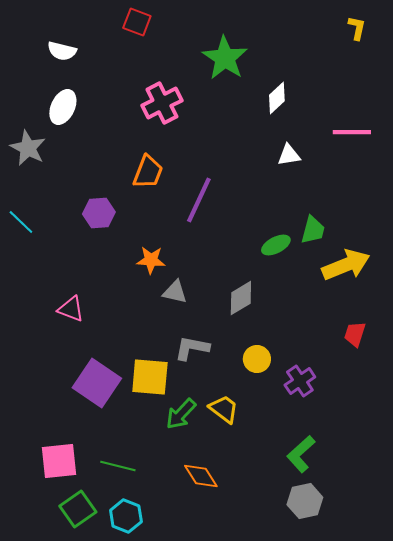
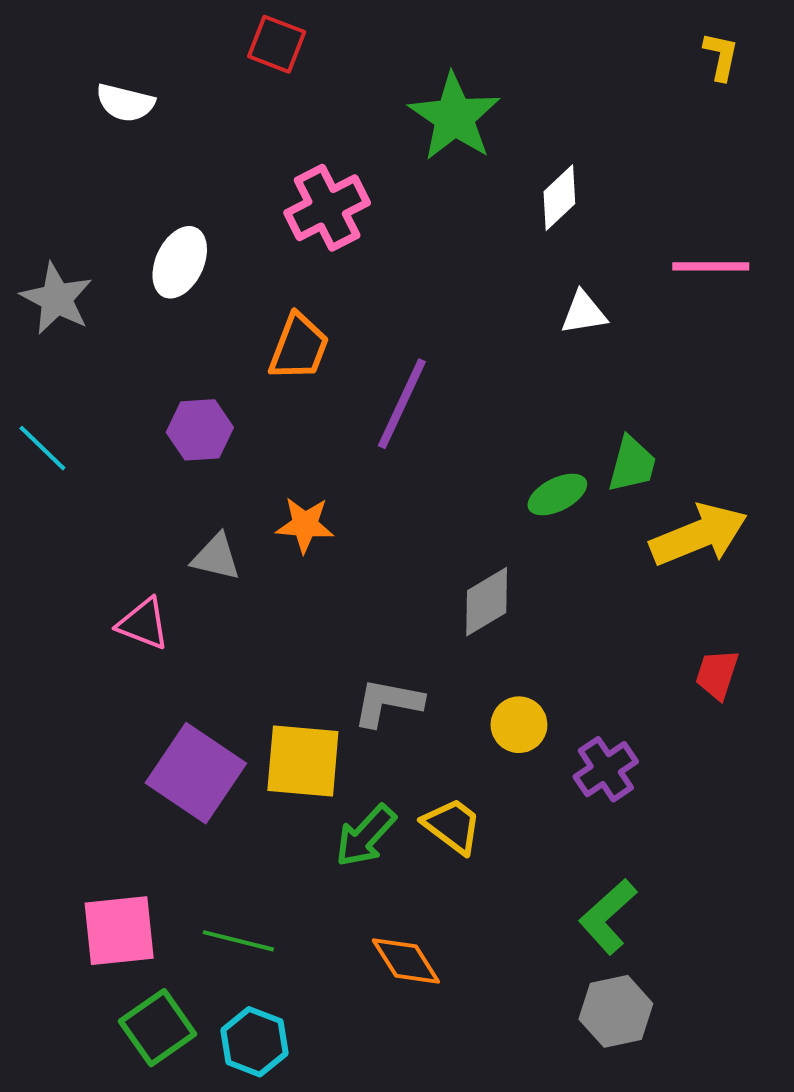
white ellipse: (63, 107) -> (180, 262), moved
gray triangle: (175, 292) -> (216, 557), moved

